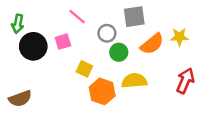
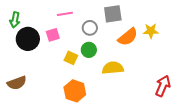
pink line: (77, 17) -> (65, 14), turned -49
green circle: (119, 52) -> (89, 50), moved
red arrow: (185, 81) -> (163, 86), moved
orange hexagon: (102, 91) -> (75, 91), moved

